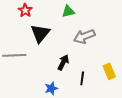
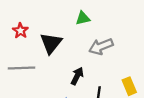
red star: (25, 10) -> (20, 31), moved

